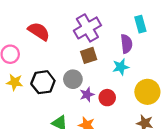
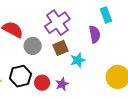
cyan star: (121, 67) -> (78, 60), moved
gray circle: (73, 79) -> (33, 46), moved
red circle: (107, 98) -> (42, 83), moved

